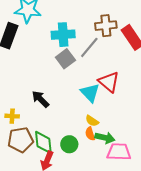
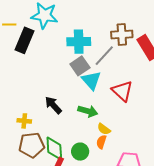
cyan triangle: (90, 93) -> (91, 80), moved
orange semicircle: (90, 134) -> (101, 142), turned 32
green arrow: (105, 138) -> (88, 111), moved

